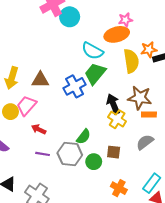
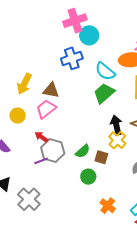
blue cross: (75, 86) -> (72, 58), moved
pink trapezoid: (27, 106) -> (46, 109), moved
brown square: (114, 152) -> (101, 157), moved
purple line: (43, 154) -> (41, 161), turned -40
gray hexagon: (70, 154) -> (53, 151), moved

